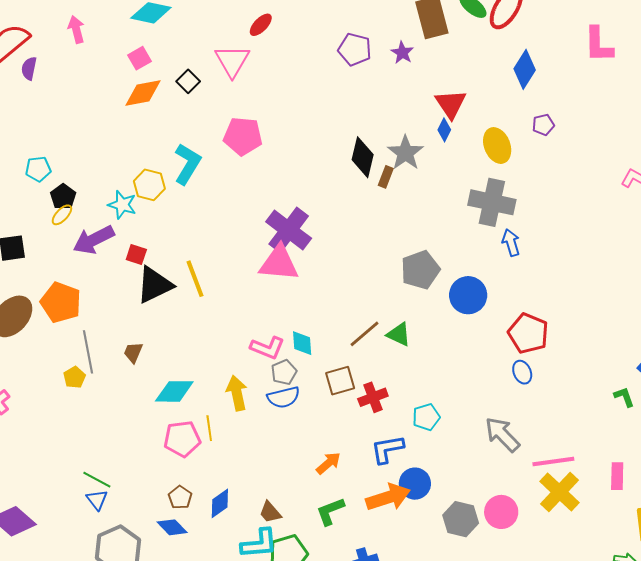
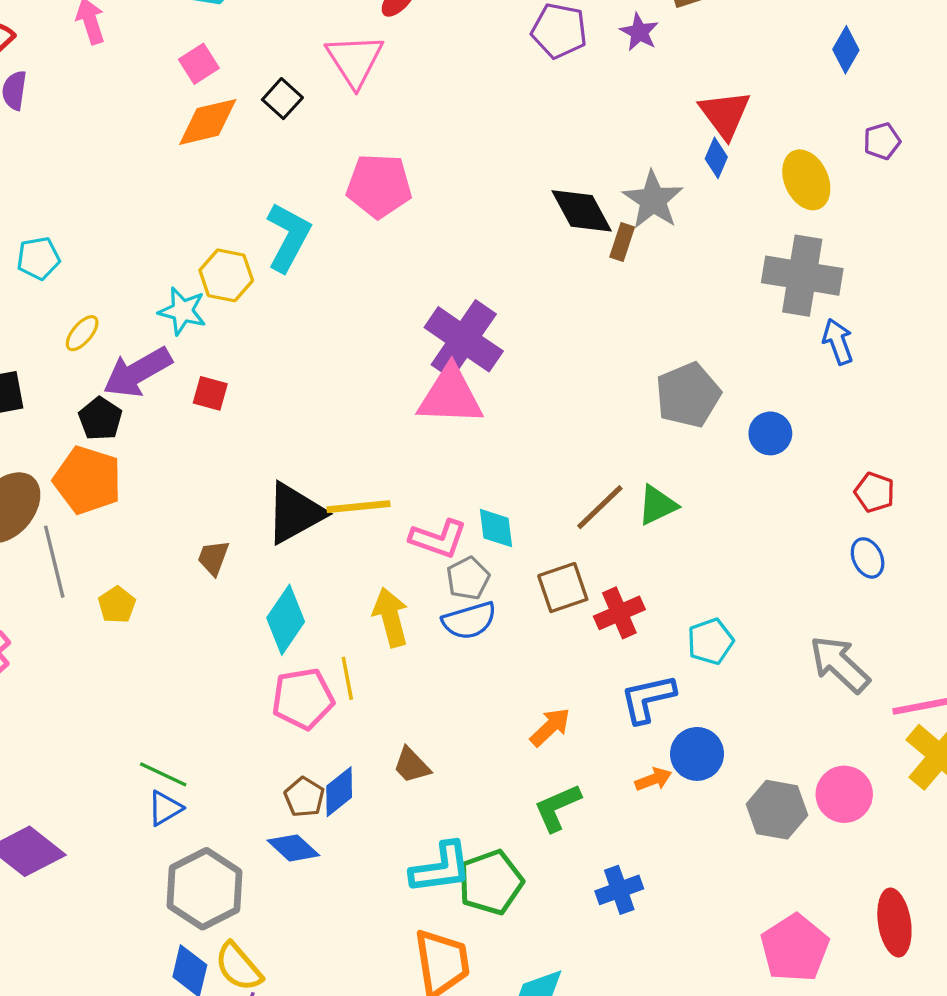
blue diamond: (525, 69) -> (846, 50), size x0.7
black diamond: (363, 157) -> (582, 211), turned -39
black pentagon: (63, 197) -> (100, 419), moved
yellow line: (195, 279) -> (358, 507), moved, turned -72
black triangle: (154, 285) -> (295, 513), moved
blue circle: (468, 295) -> (770, 433), size x0.7
red pentagon: (528, 333) -> (874, 492), size x0.6
green triangle: (399, 334) -> (657, 505), turned -48
gray line: (88, 352) -> (54, 562), moved
cyan diamond: (174, 391) -> (286, 620), turned -54
orange arrow: (388, 497) -> (653, 779), size x0.5
blue triangle: (97, 500) -> (165, 808), turned 40
blue diamond: (220, 503) -> (339, 792), moved
brown trapezoid: (270, 512) -> (412, 765), moved

